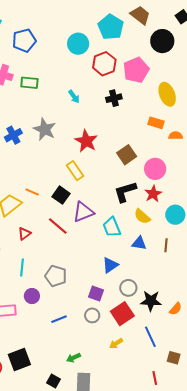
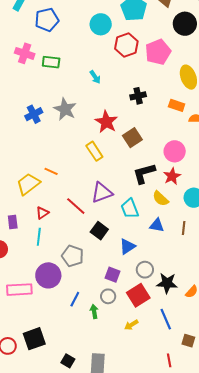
black cross: (114, 98) -> (138, 96), moved
brown square: (127, 155) -> (132, 138), moved
black square: (61, 195) -> (99, 231), moved
cyan line: (22, 268) -> (39, 237), moved
purple circle: (32, 296) -> (48, 275), size x1.6
blue line: (59, 319) -> (75, 299), turned -42
green arrow: (73, 358) -> (94, 311), moved, turned 104

